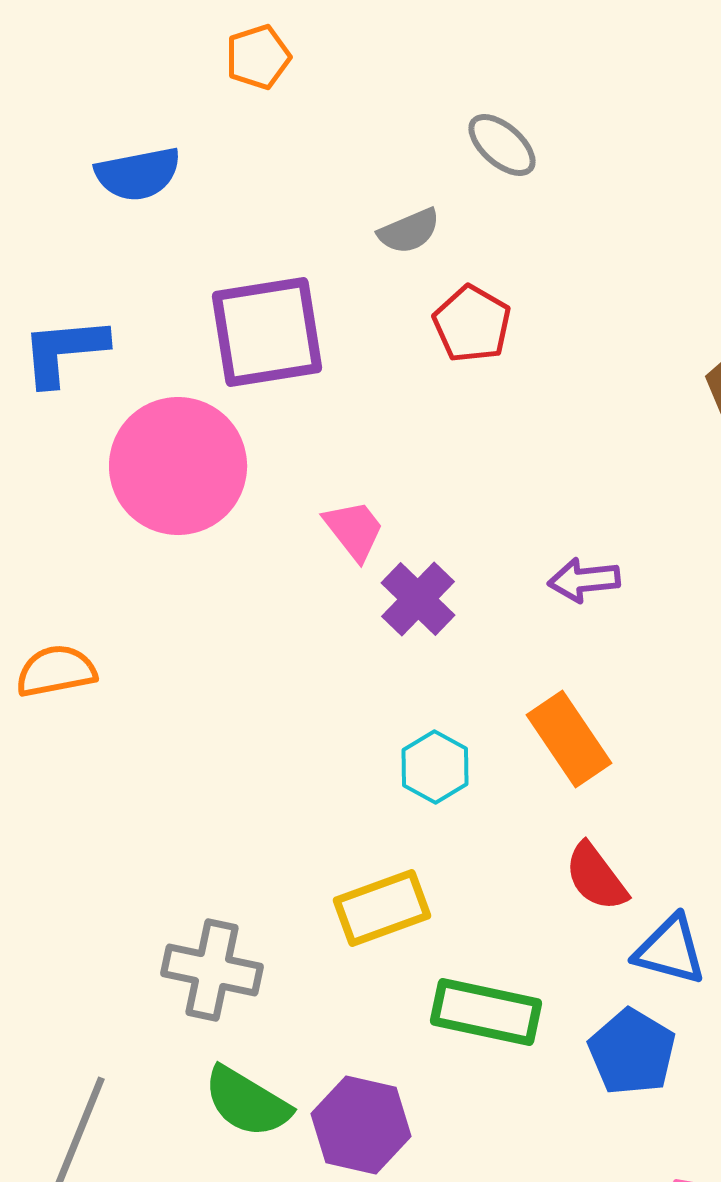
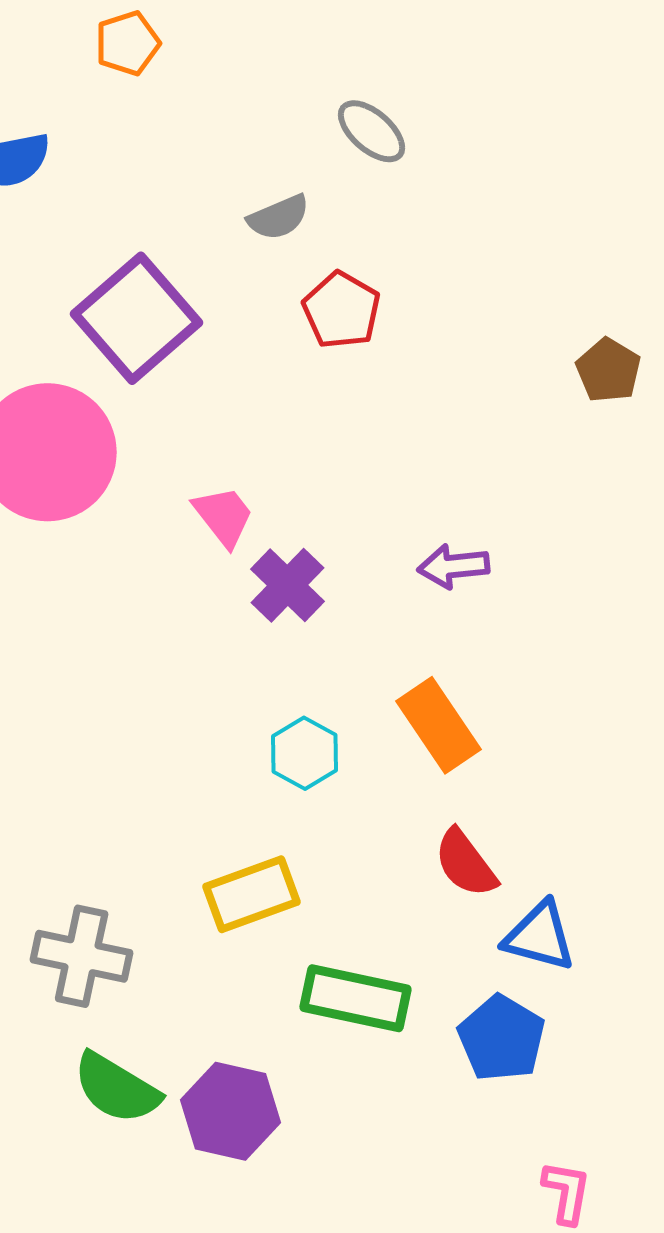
purple square: (267, 332) -> (137, 318), turned -32

